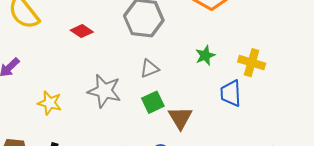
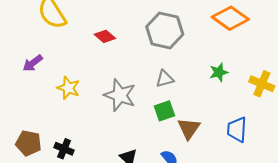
blue trapezoid: (231, 93) -> (237, 129), moved
yellow star: (50, 103) -> (68, 88), moved

